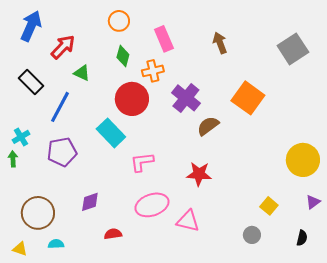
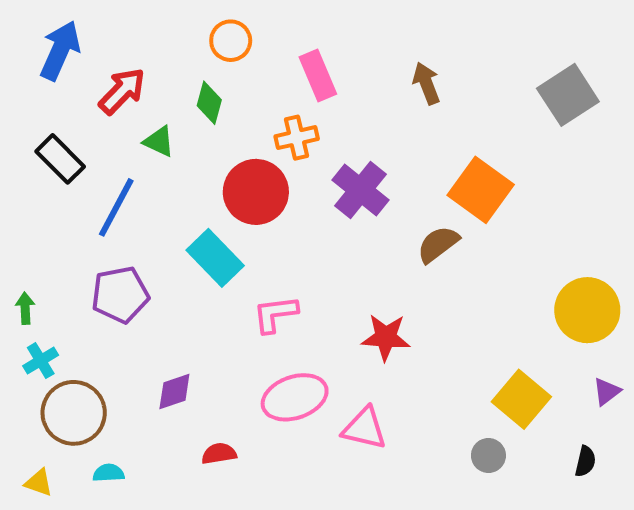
green diamond: (123, 56) -> (209, 103), moved
brown semicircle: (208, 126) -> (438, 244), moved
cyan cross: (21, 137) -> (41, 361), moved
yellow square: (269, 206) -> (521, 399), size x1.6

